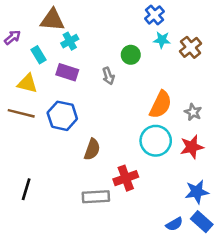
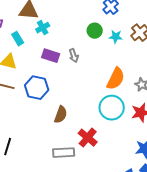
cyan star: (162, 40) -> (116, 37), moved
green circle: (131, 55) -> (95, 31), moved
purple rectangle: (67, 72) -> (51, 56), moved
red cross: (126, 178) -> (88, 138), turned -30

